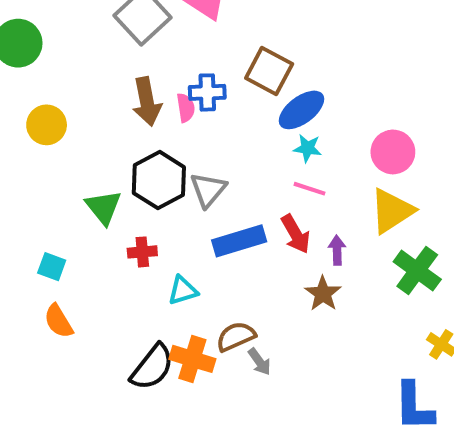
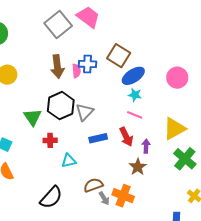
pink circle: (393, 152) -> (177, 78), moved
blue rectangle: (239, 241) -> (98, 138), size x0.7
orange cross: (192, 359) -> (123, 196), moved

